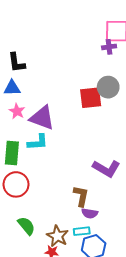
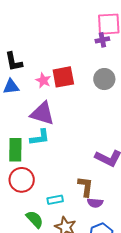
red square: (91, 98) -> (63, 77), moved
pink star: (17, 111) -> (43, 80), moved
cyan rectangle: (82, 231) -> (55, 200), moved

